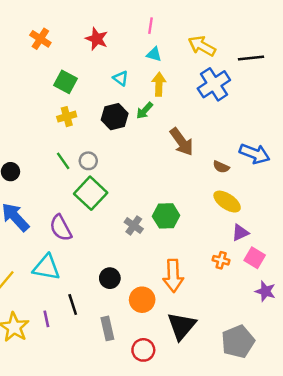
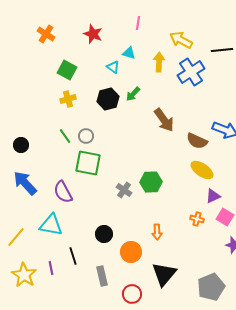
cyan triangle: (154, 54) -> (129, 53), moved
yellow arrow: (159, 84) -> (159, 62), moved
brown semicircle: (221, 167) -> (197, 141), size x1.5
green square: (91, 193) -> (88, 163), turned -32
orange arrow: (173, 276) -> (157, 232), size x0.6

